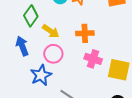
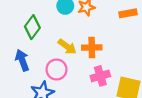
yellow arrow: (51, 31) -> (67, 47), moved
pink cross: (93, 59) -> (100, 76), turned -36

